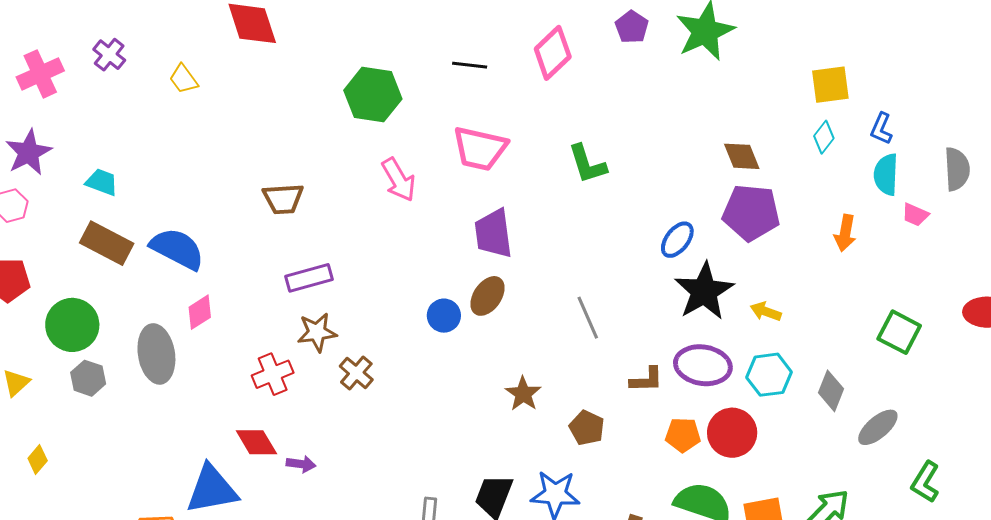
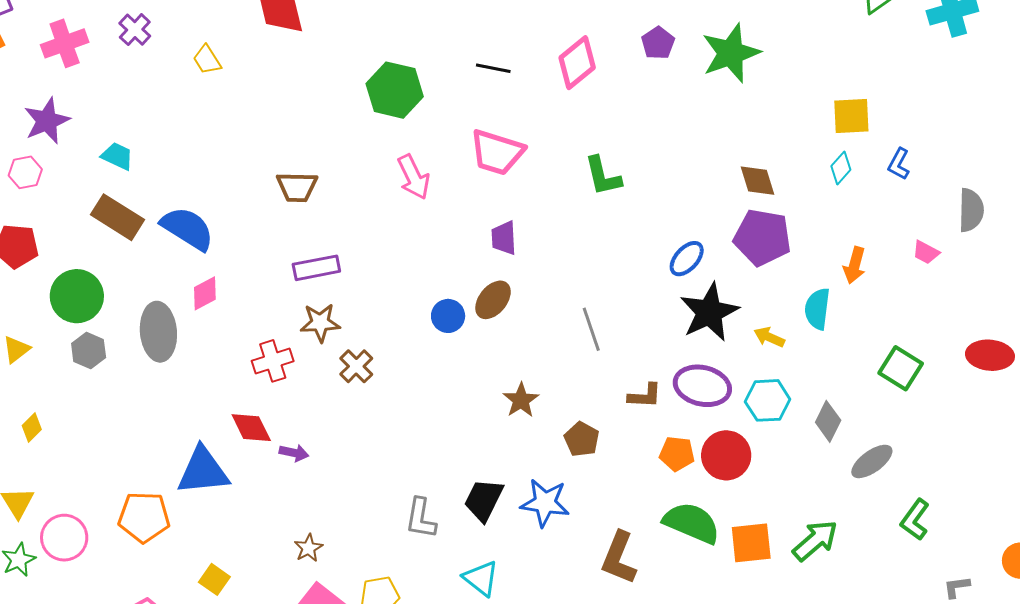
cyan semicircle: (886, 174) -> (817, 309), moved
purple trapezoid: (493, 233) -> (504, 238), size x0.7

